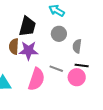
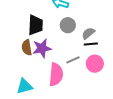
gray semicircle: (77, 46) -> (88, 33), turned 56
black line: (82, 66) -> (91, 44), moved
gray line: (56, 69) -> (73, 60), turned -32

